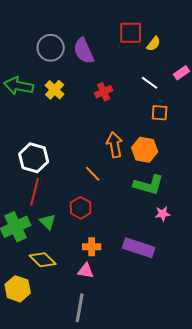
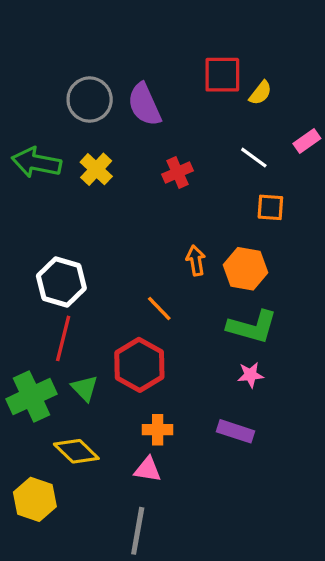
orange arrow: (115, 145) -> (196, 260), size x0.7
red hexagon: (81, 208) -> (139, 365), size x1.4
pink star: (163, 214) -> (250, 375), moved
purple rectangle: (139, 248) -> (236, 431), size x0.7

